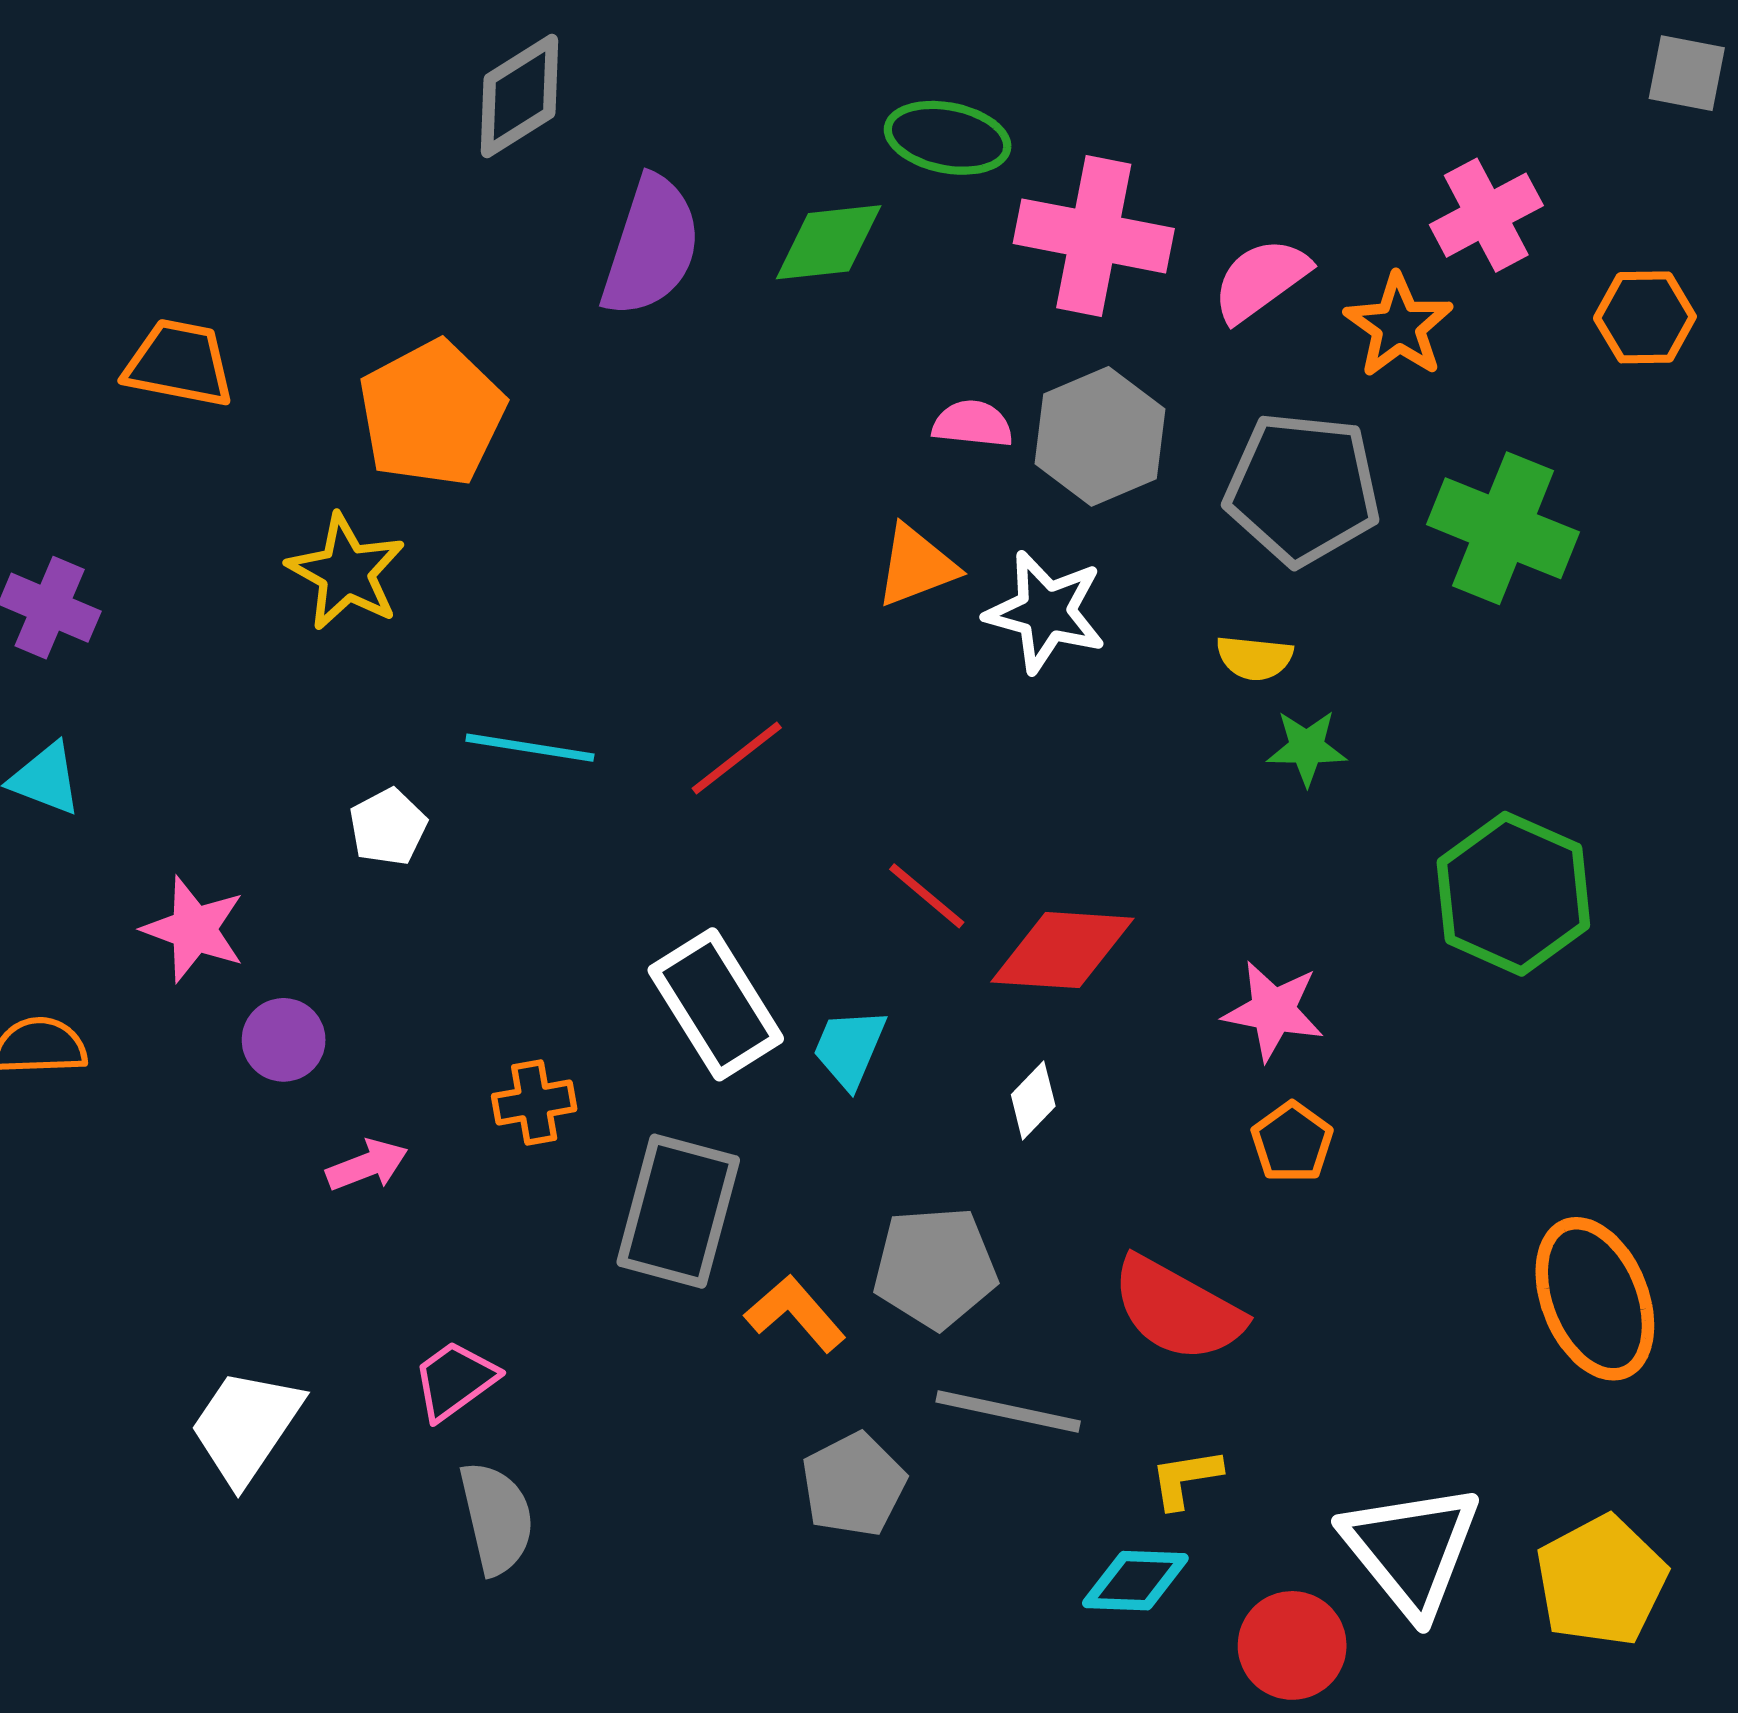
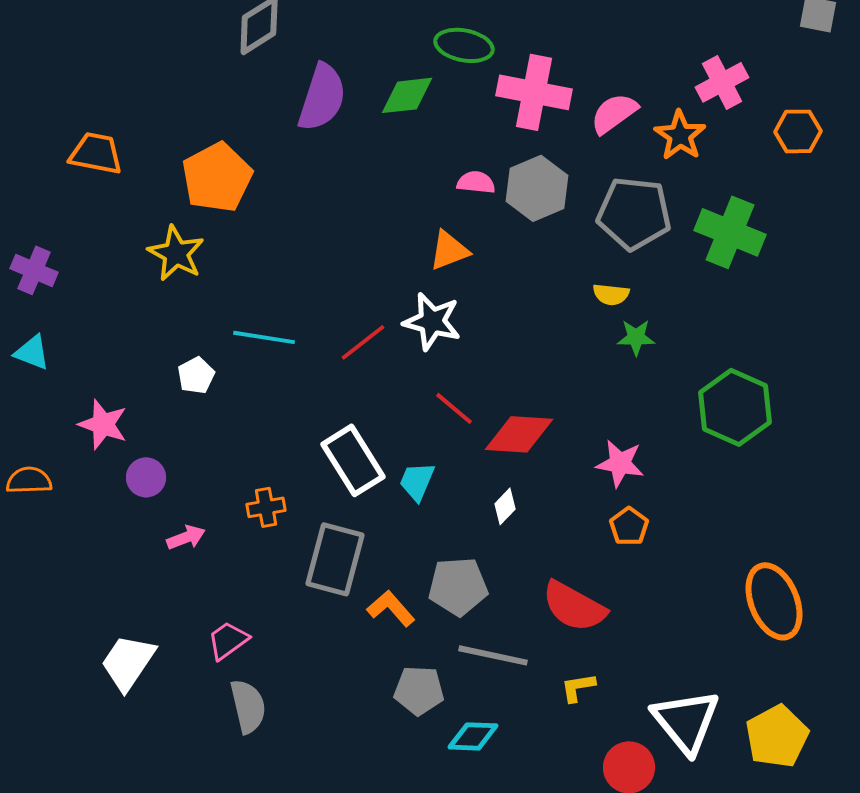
white star: (1046, 612) -> (432, 321), moved
gray pentagon: (854, 1485) -> (419, 690), turned 30
cyan diamond: (1135, 1581) -> (473, 736), moved

